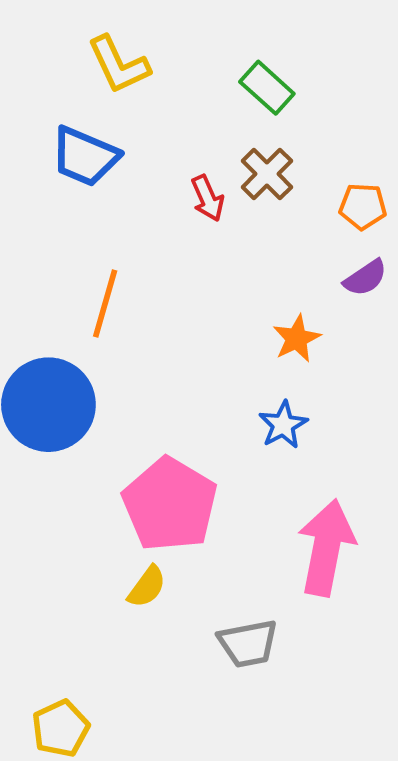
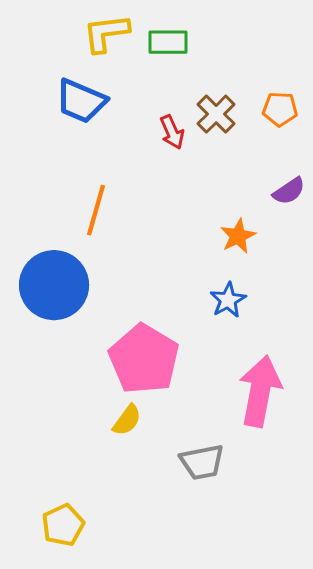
yellow L-shape: (119, 65) -> (106, 33), turned 108
green rectangle: (267, 88) -> (168, 42), moved, turned -42
orange pentagon: (363, 206) -> (280, 109), moved

